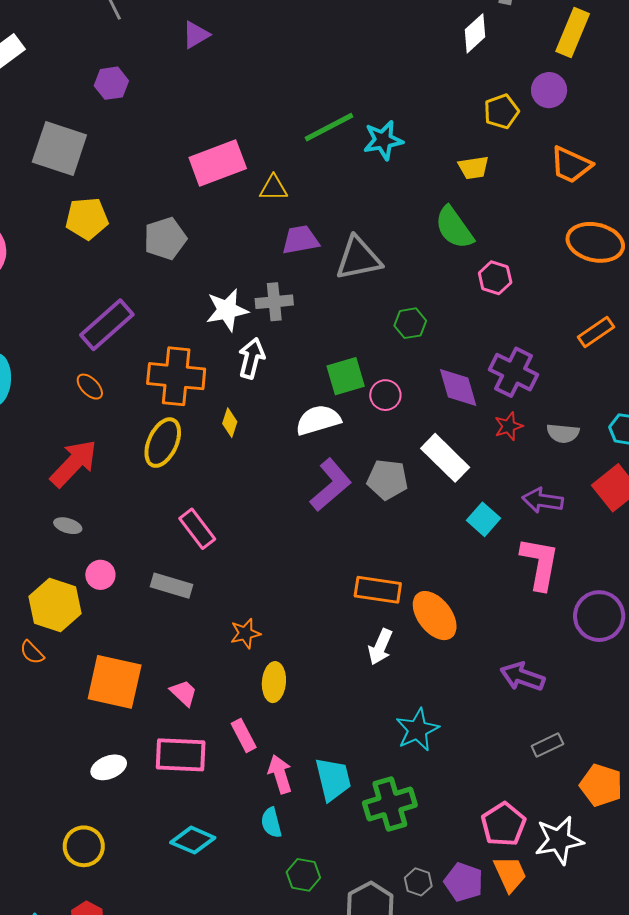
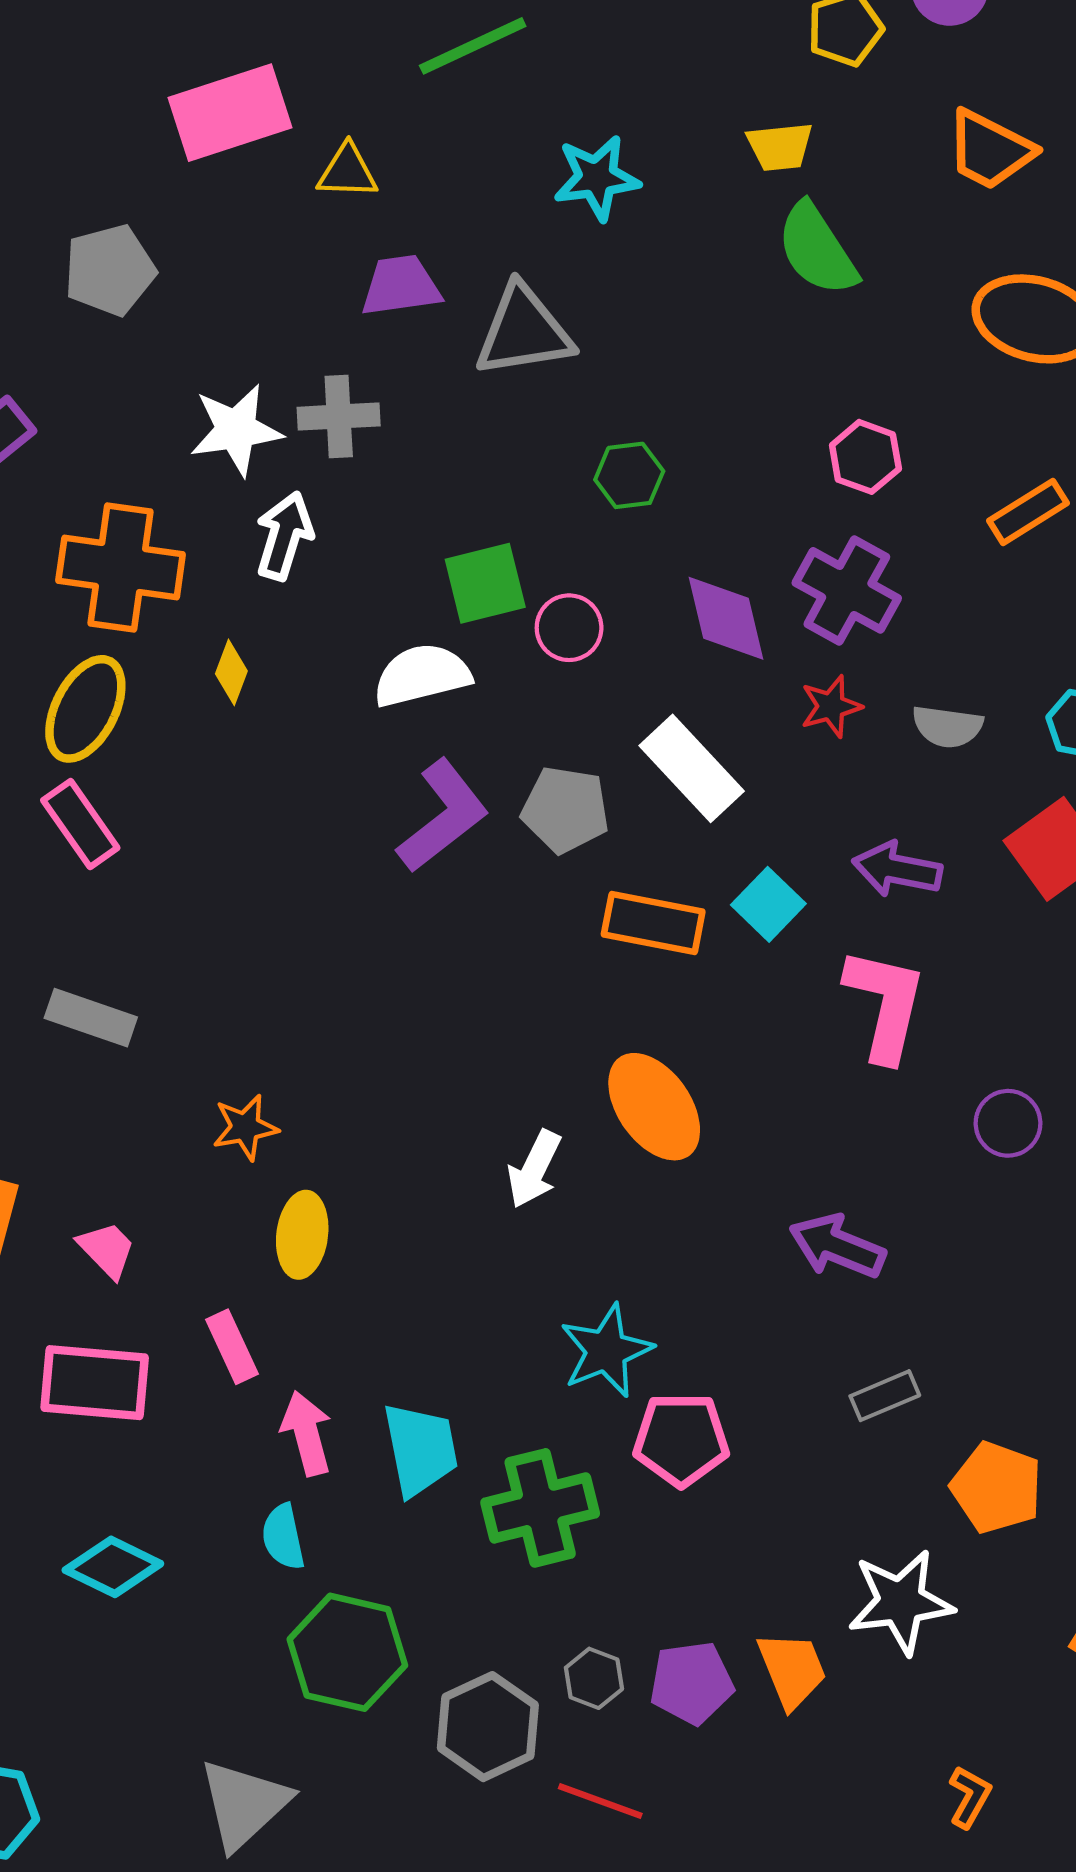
cyan star: (383, 140) -> (597, 178), moved
green semicircle: (454, 228) -> (817, 249), moved
pink hexagon: (495, 278) -> (865, 457), moved
pink rectangle: (197, 529) -> (80, 824), moved
orange rectangle: (378, 590) -> (653, 923), moved
purple circle: (599, 616) -> (1008, 1123), size x0.6
pink pentagon: (503, 824) -> (681, 1439), moved, turned 30
green hexagon: (303, 875) -> (347, 1652), size x1.6
purple pentagon: (464, 882) -> (692, 1683), turned -30

